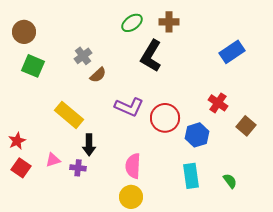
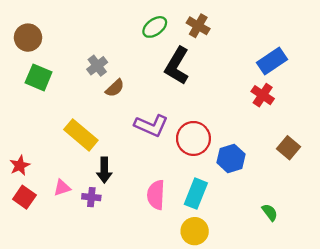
brown cross: (169, 22) -> (198, 26), turned 30
red cross: (218, 103) -> (263, 95), moved
cyan rectangle: (191, 176) -> (196, 194), moved, turned 30
yellow circle: (131, 197) -> (195, 231), moved

